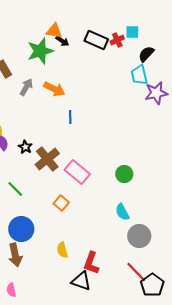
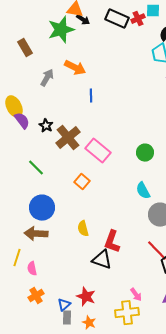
gray arrow: (26, 87) -> (47, 78), moved
brown arrow: (15, 255) -> (36, 234), turned 105

